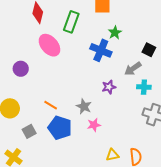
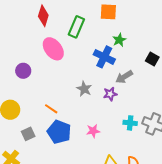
gray arrow: (133, 69) -> (124, 77), moved
cyan cross: (144, 87) -> (130, 123), moved
gray star: (84, 106) -> (84, 89), moved

